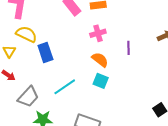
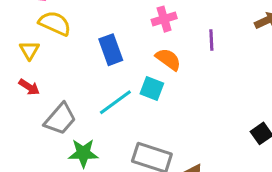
blue rectangle: (45, 52) -> (111, 50), moved
cyan square: (101, 81) -> (152, 89), moved

